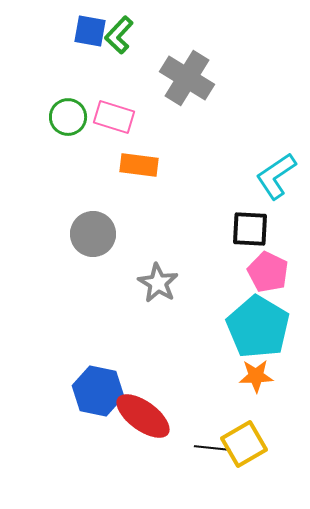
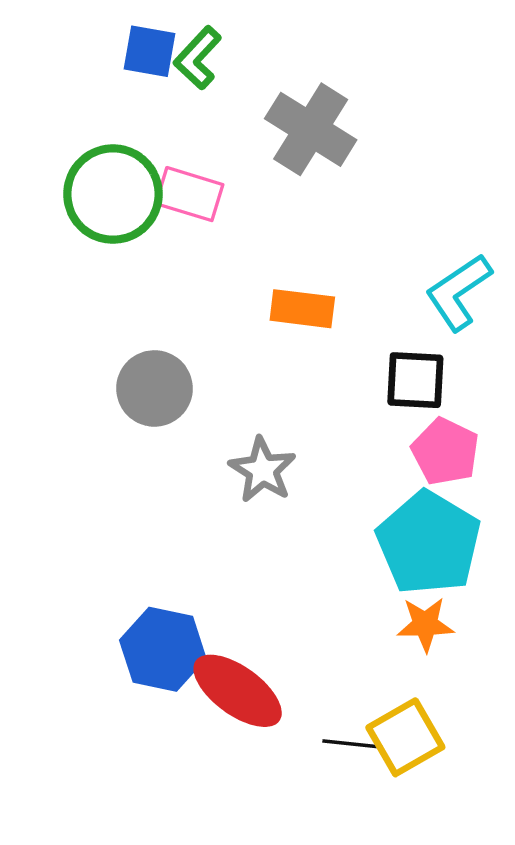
green circle: (68, 117) -> (113, 194), size x1.6
orange rectangle: (139, 165) -> (302, 309), moved

